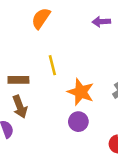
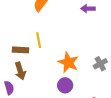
yellow line: (52, 65) -> (39, 40), moved

